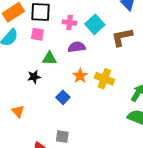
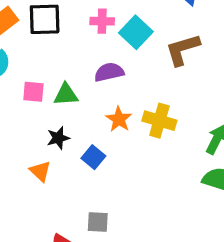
pink cross: (70, 23) -> (102, 21), moved
pink square: (37, 34) -> (33, 92), moved
black star: (34, 77) -> (58, 138), moved
orange triangle: (18, 111) -> (40, 171), moved

